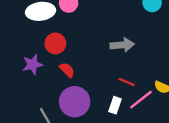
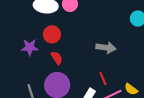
red line: (127, 82) -> (103, 78), turned 32

